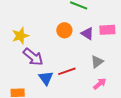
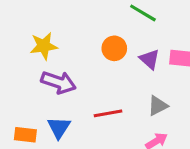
purple arrow: (33, 57) -> (58, 82), turned -30
blue triangle: (46, 78) -> (59, 128), moved

